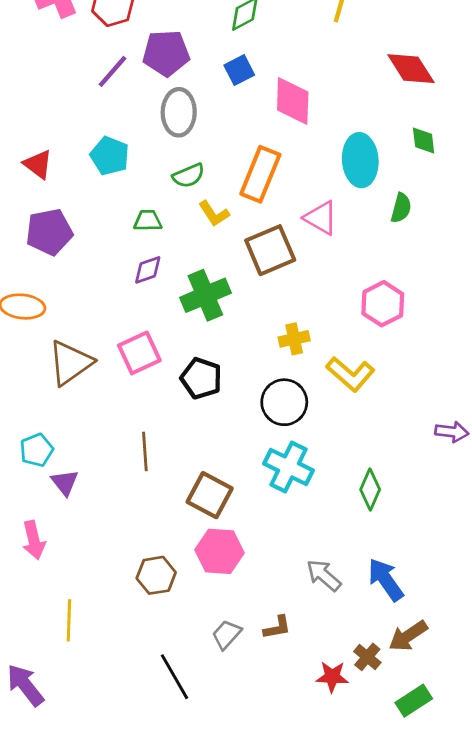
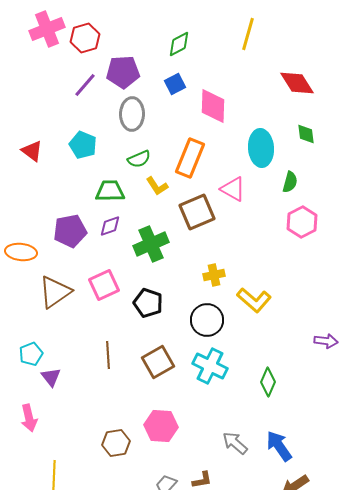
green trapezoid: (148, 221) -> (110, 191), size x1.4
purple pentagon: (49, 232) -> (70, 231), moved
pink hexagon: (383, 304) -> (302, 222), moved
brown square: (210, 495) -> (158, 362), moved, turned 32

